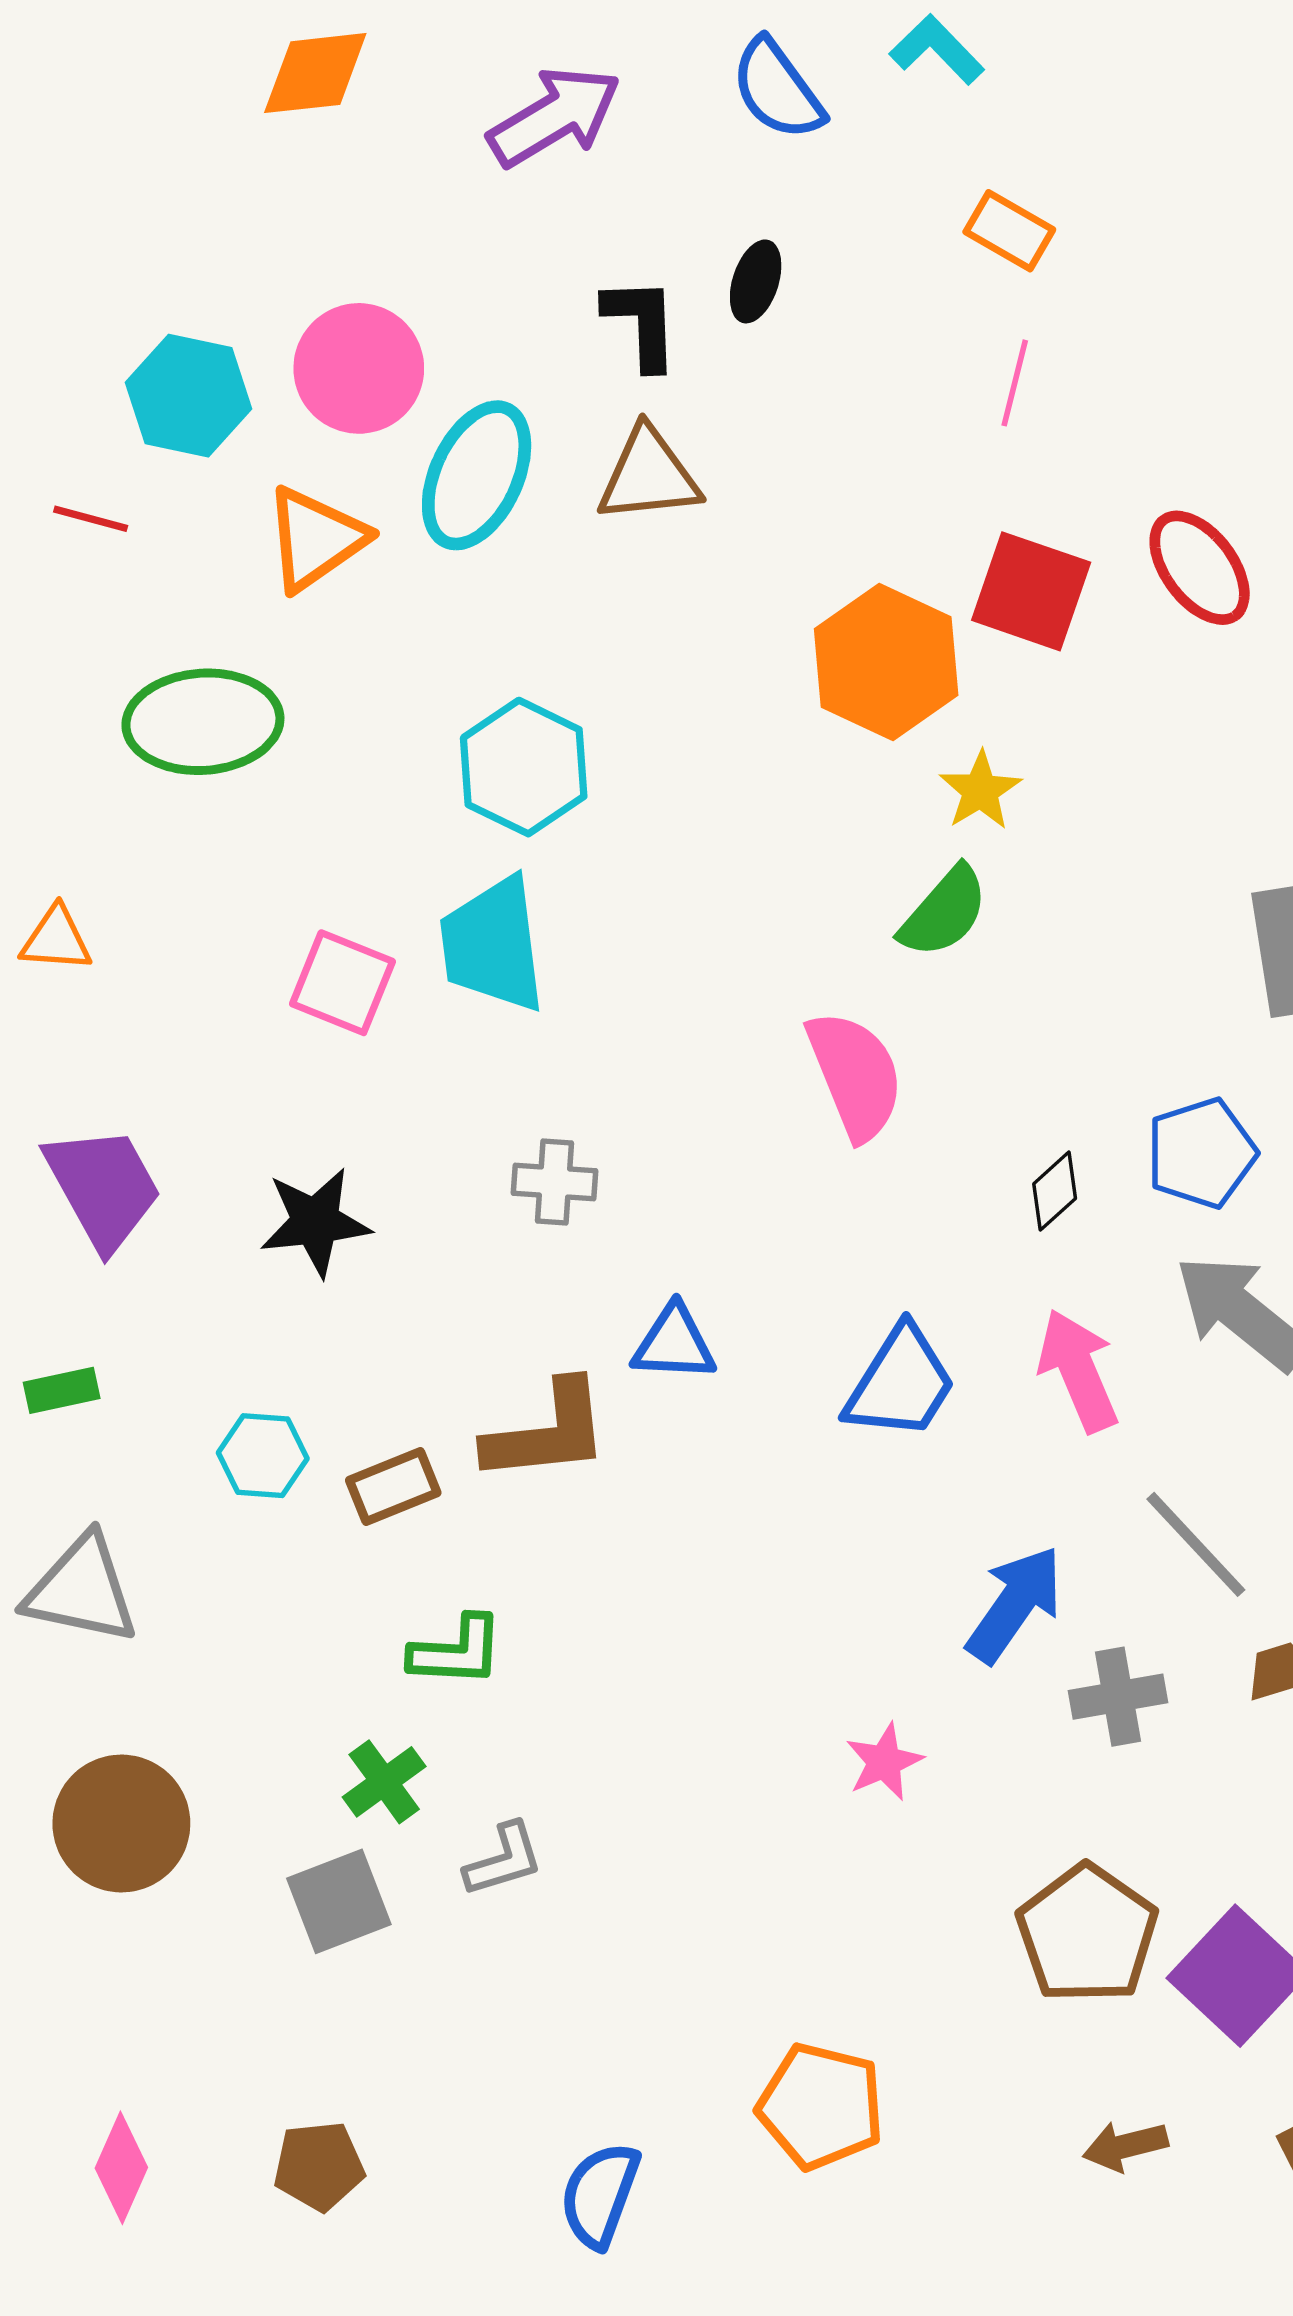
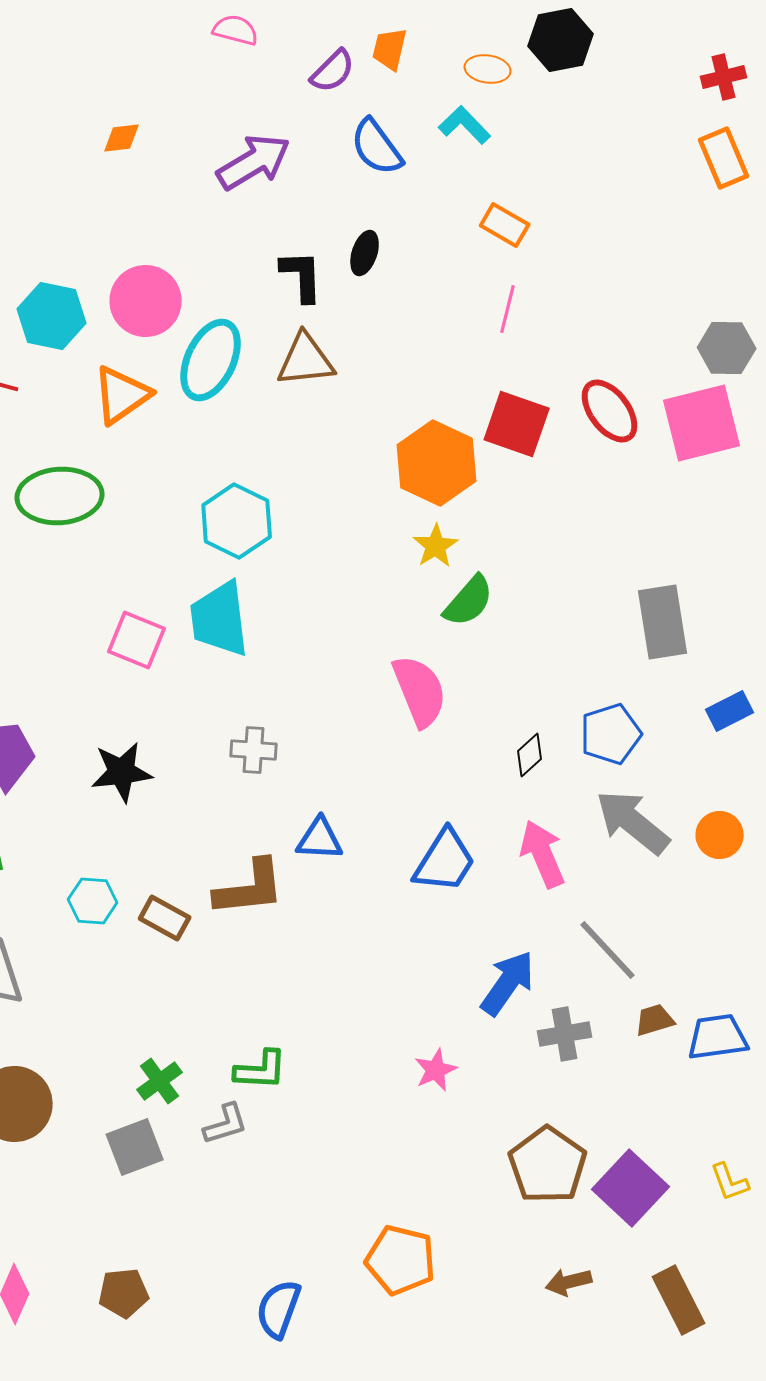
orange diamond: (315, 73) -> (122, 138), size x0.6
yellow star: (980, 791) -> (436, 546), moved
brown rectangle: (393, 1486) -> (165, 918), turned 51
green L-shape: (457, 1651) -> (261, 1070), moved

